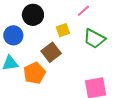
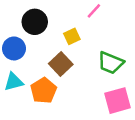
green trapezoid: (94, 39) -> (111, 63), moved

